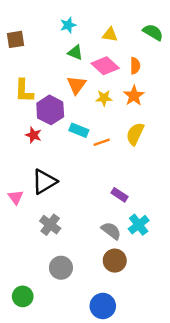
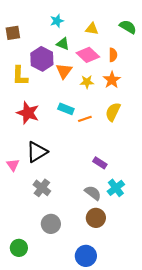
purple hexagon: (50, 110) -> (42, 59), moved
red star: (33, 135) -> (28, 113), size x1.6

